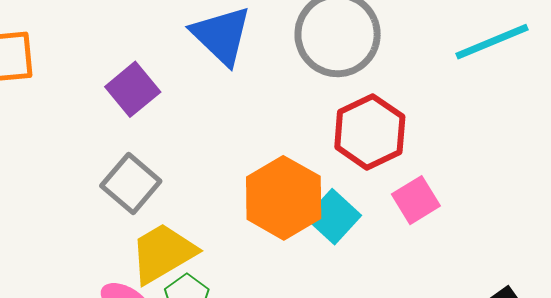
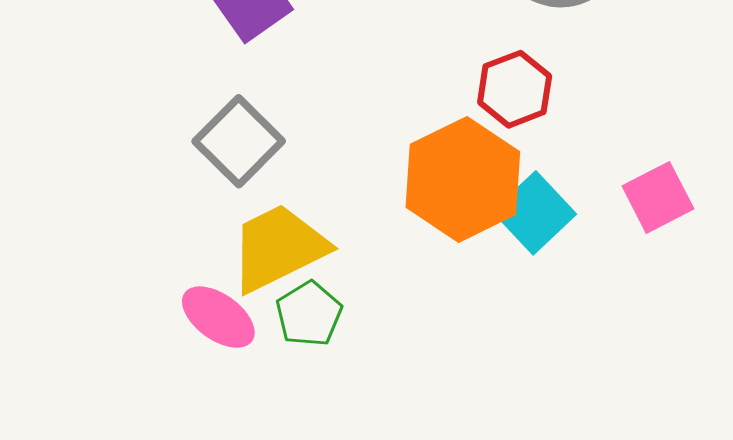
red hexagon: (370, 132) -> (515, 89), moved, size x0.7

